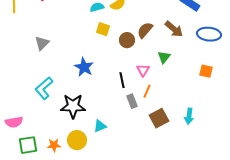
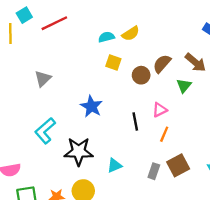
green triangle: (164, 57) -> (184, 86), moved
pink triangle: (143, 70) -> (160, 110), turned 32
gray rectangle: (132, 101) -> (154, 171), moved, turned 40
cyan triangle: (100, 126) -> (114, 165), moved

